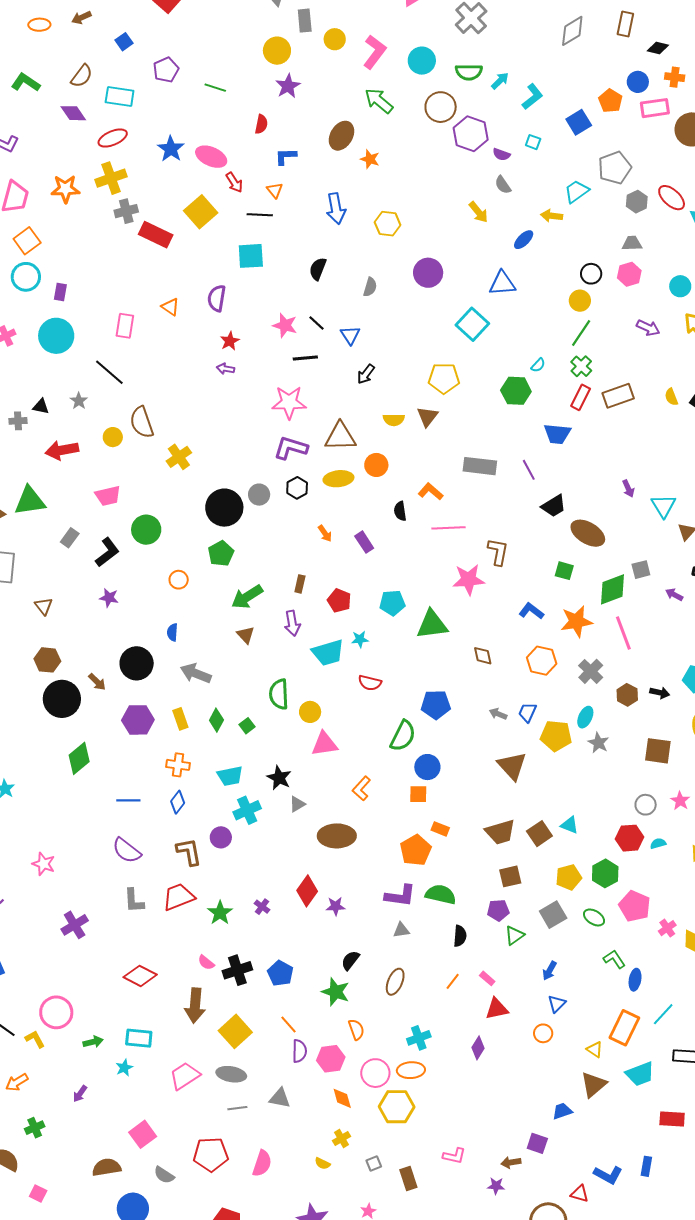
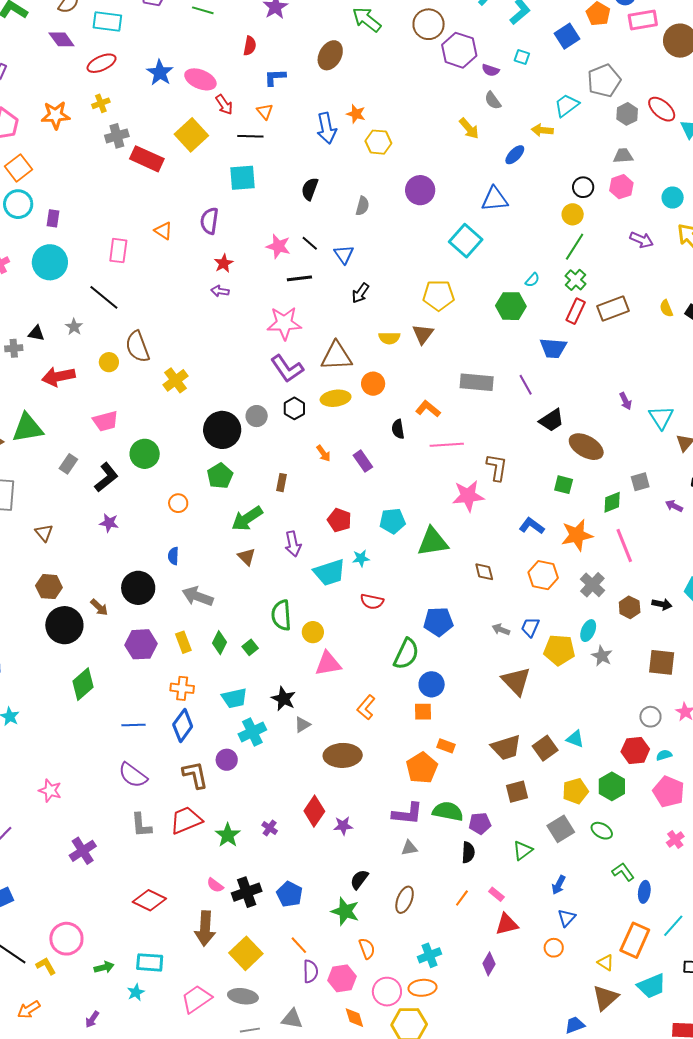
orange star: (370, 159) -> (356, 114), moved
yellow cross: (111, 178) -> (101, 103), size x0.6
purple L-shape: (291, 448) -> (287, 369), turned -140
brown rectangle: (300, 584) -> (282, 483), moved
green diamond: (612, 589) -> (612, 502), size x0.7
blue diamond: (178, 802) -> (183, 726), size x1.4
pink pentagon: (635, 906) -> (669, 792), moved
purple pentagon: (498, 910) -> (480, 823), moved

